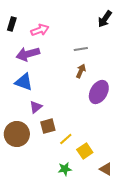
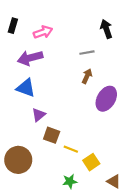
black arrow: (105, 19) -> (106, 29), moved, turned 126
brown square: (48, 126) -> (52, 135), turned 35
brown circle: (17, 134) -> (18, 160), moved
yellow line: (66, 139) -> (71, 149), turned 64

